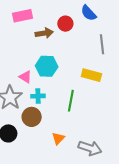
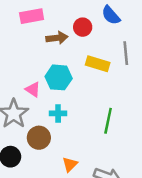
yellow rectangle: (91, 75) -> (98, 64), moved
cyan cross: (38, 96) -> (58, 113), moved
green line: (71, 101) -> (108, 121), moved

